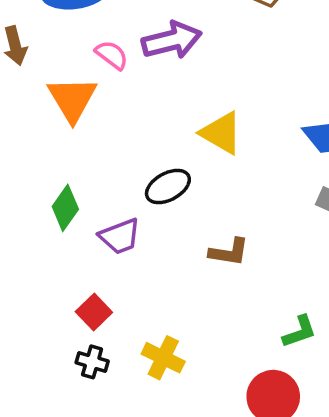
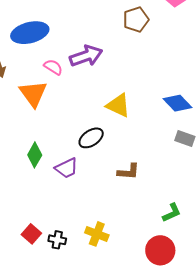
red square: (94, 312) -> (31, 234), moved

